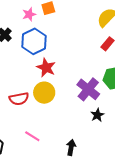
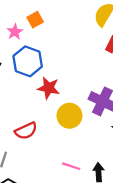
yellow circle: (44, 93) -> (69, 116), moved
pink line: (32, 136) -> (71, 166), moved

